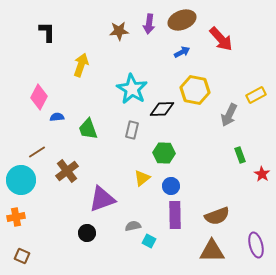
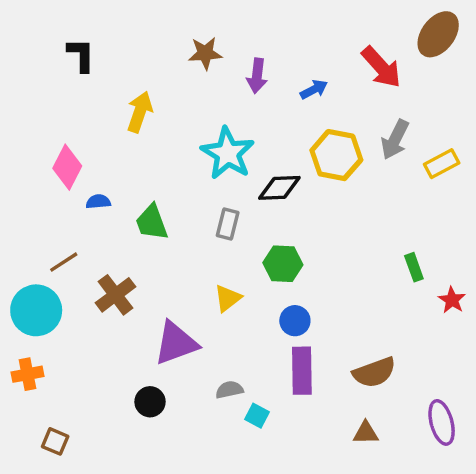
brown ellipse: (182, 20) -> (438, 34), moved, turned -32
purple arrow: (149, 24) -> (257, 76), moved
gray arrow: (229, 115) -> (395, 140), moved
yellow triangle: (142, 178) -> (228, 298), moved
brown triangle: (212, 251) -> (366, 433), size x0.6
brown square: (22, 256) -> (55, 441), moved

